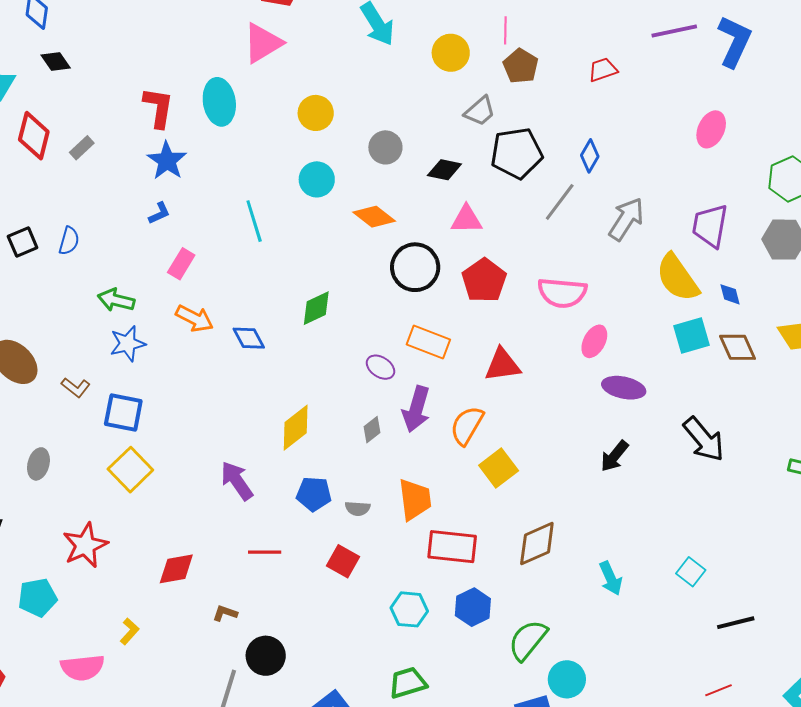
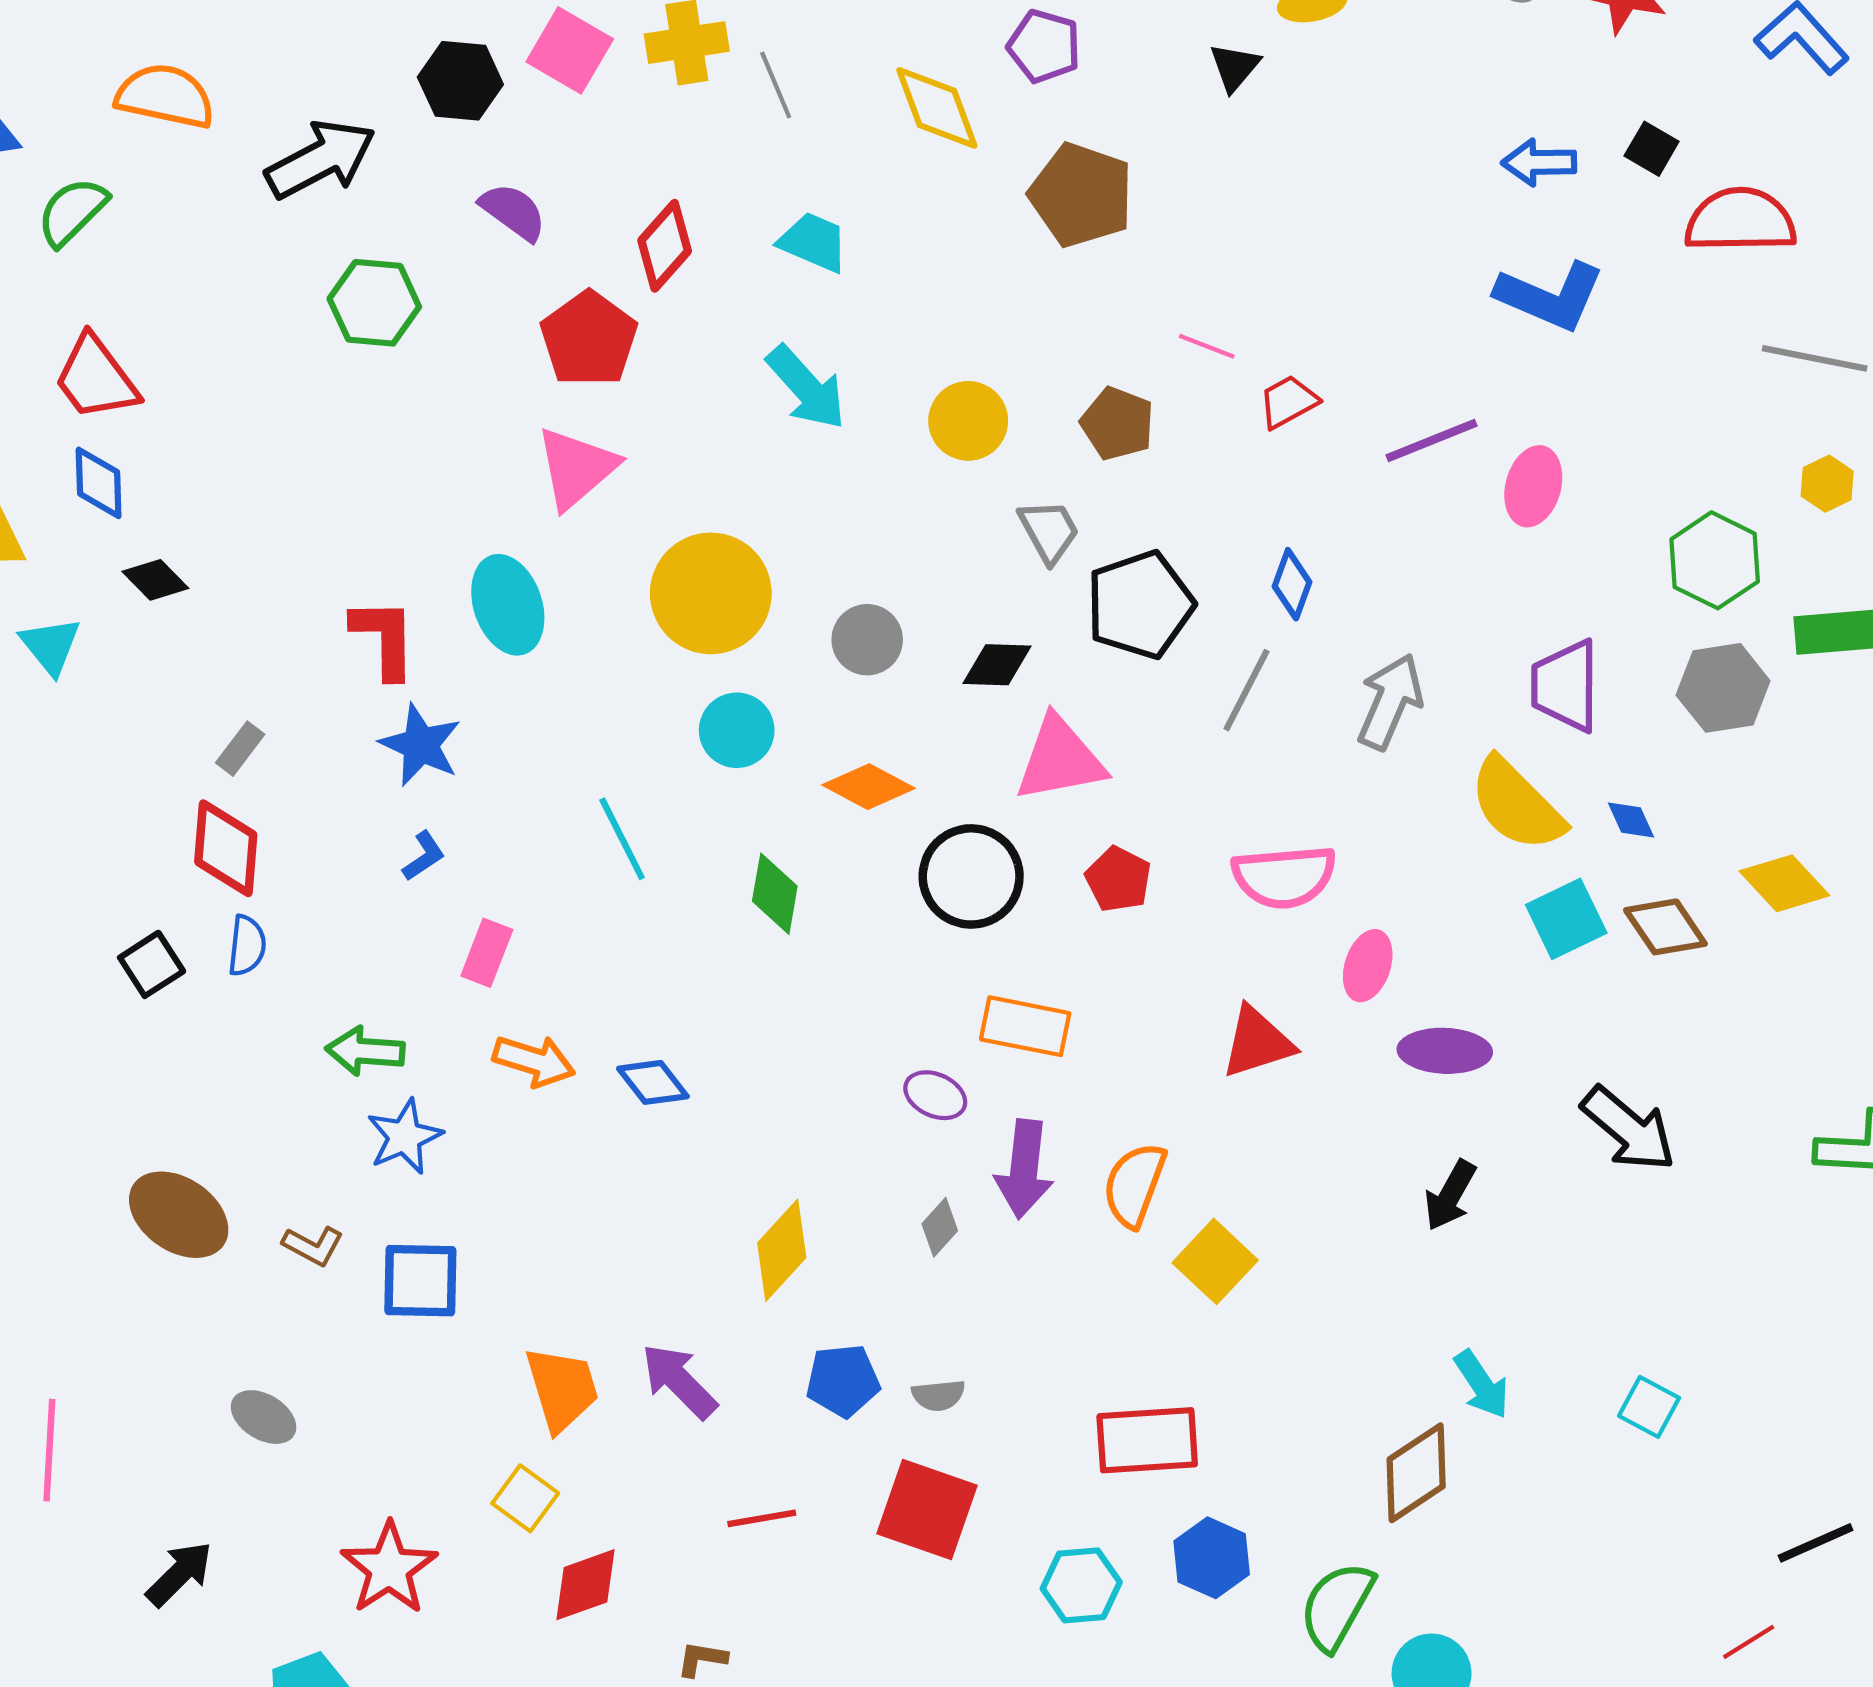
pink line: (505, 30) -> (1207, 346), moved, turned -60
purple line: (674, 31) -> (1432, 441), moved
blue L-shape: (734, 41) -> (1550, 296), turned 98
gray trapezoid: (480, 111) -> (1049, 531), turned -68
yellow circle: (316, 113) -> (711, 593), size x1.6
red diamond: (34, 136) -> (226, 848), moved
pink triangle: (466, 219) -> (1060, 759), size x1.4
red pentagon: (484, 280) -> (1118, 879), size x0.7
green diamond: (316, 308) -> (775, 894), moved, turned -45
red triangle: (502, 365) -> (1257, 1042), moved
gray ellipse: (38, 464) -> (264, 1417), turned -64
yellow square: (130, 470) -> (525, 1498), moved, size x0.7
orange trapezoid: (415, 499) -> (562, 1389), moved
brown diamond: (537, 543) -> (1416, 1473), moved
red square: (343, 561) -> (927, 1509), size x1.5
cyan arrow: (611, 578) -> (1482, 1384), moved
black line: (736, 623) -> (1816, 1543), moved

